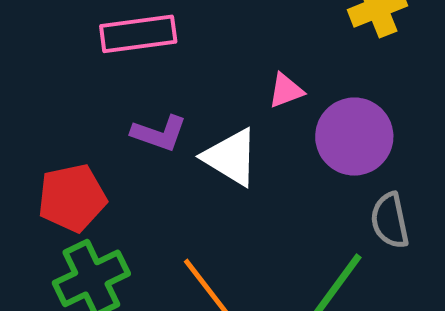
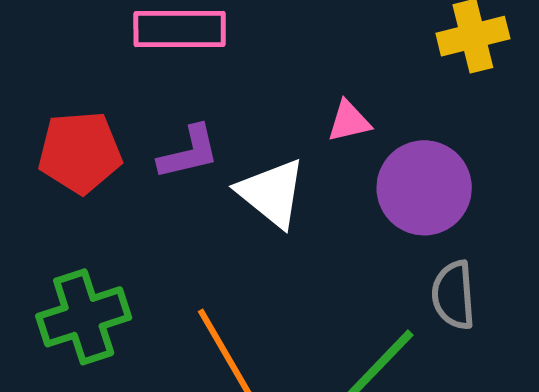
purple L-shape: (159, 133) -> (189, 153), turned -40
red pentagon: (72, 198) -> (80, 152), moved

